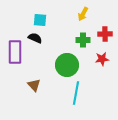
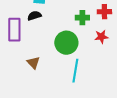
black semicircle: (35, 38) -> (34, 16), turned -40

